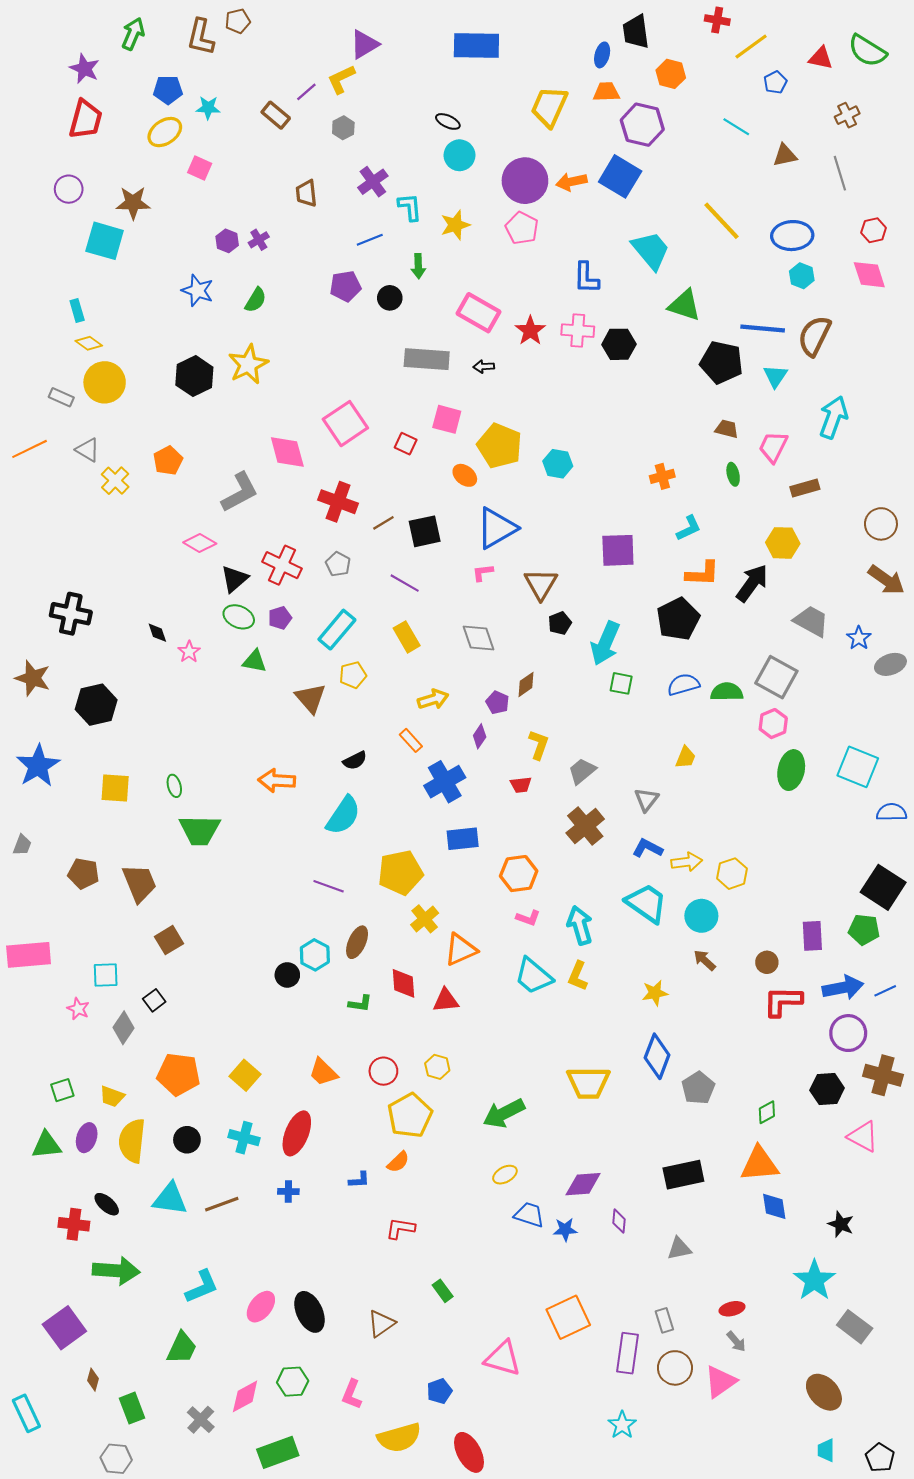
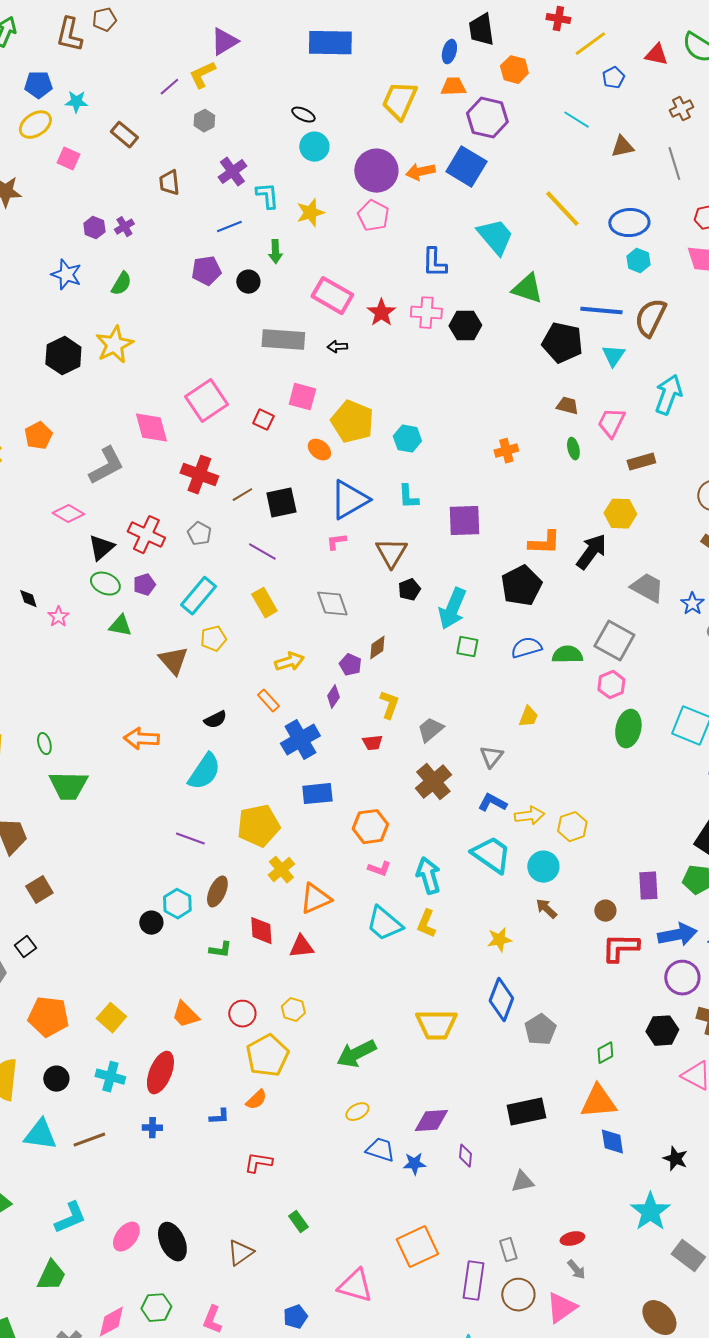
brown rectangle: (276, 115) -> (124, 135), moved
cyan L-shape: (689, 528) -> (408, 497), moved, turned 112

